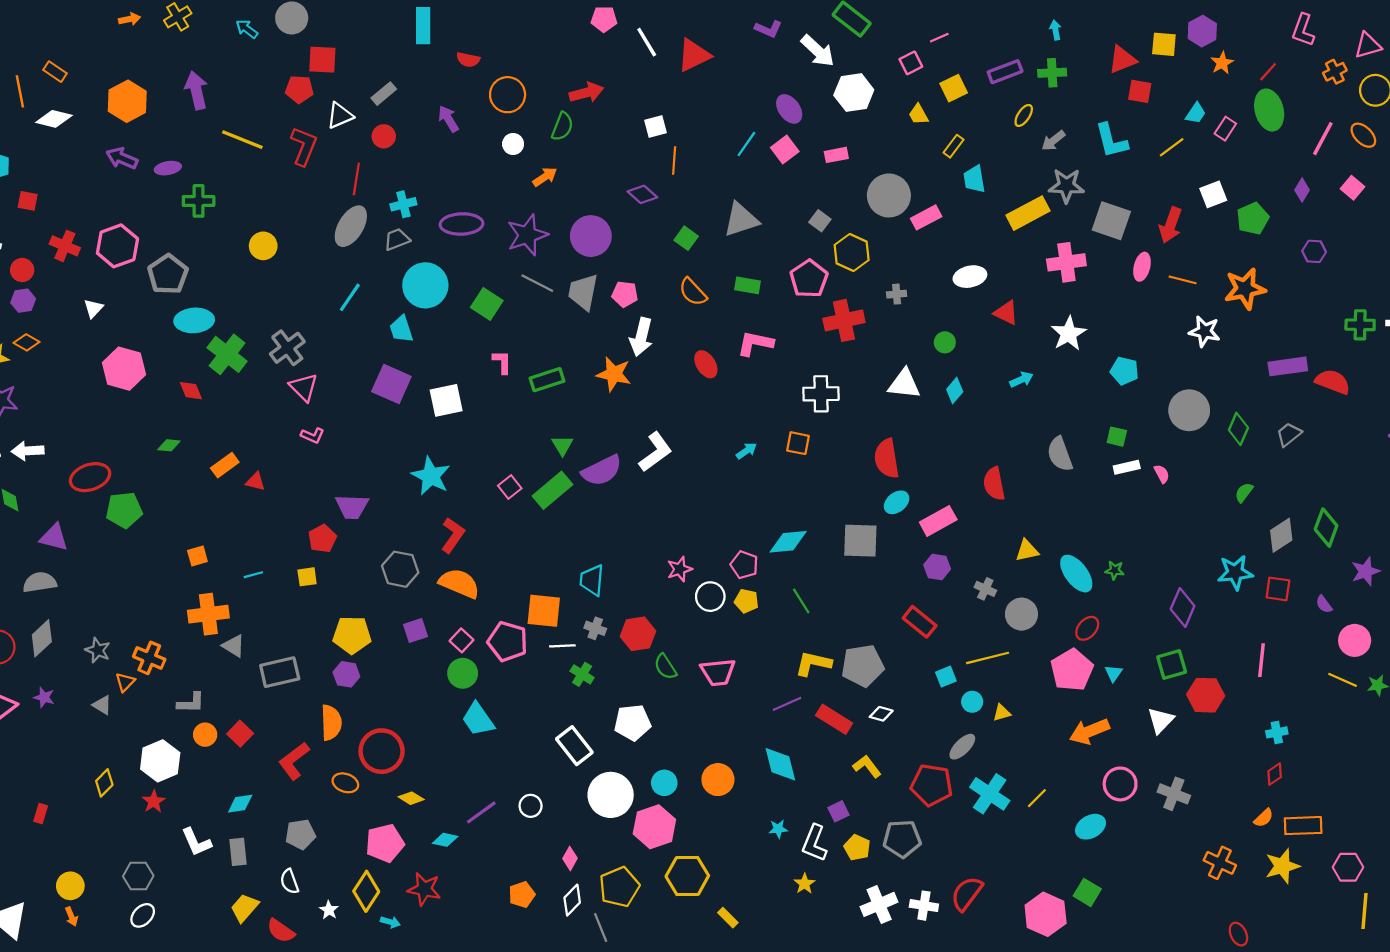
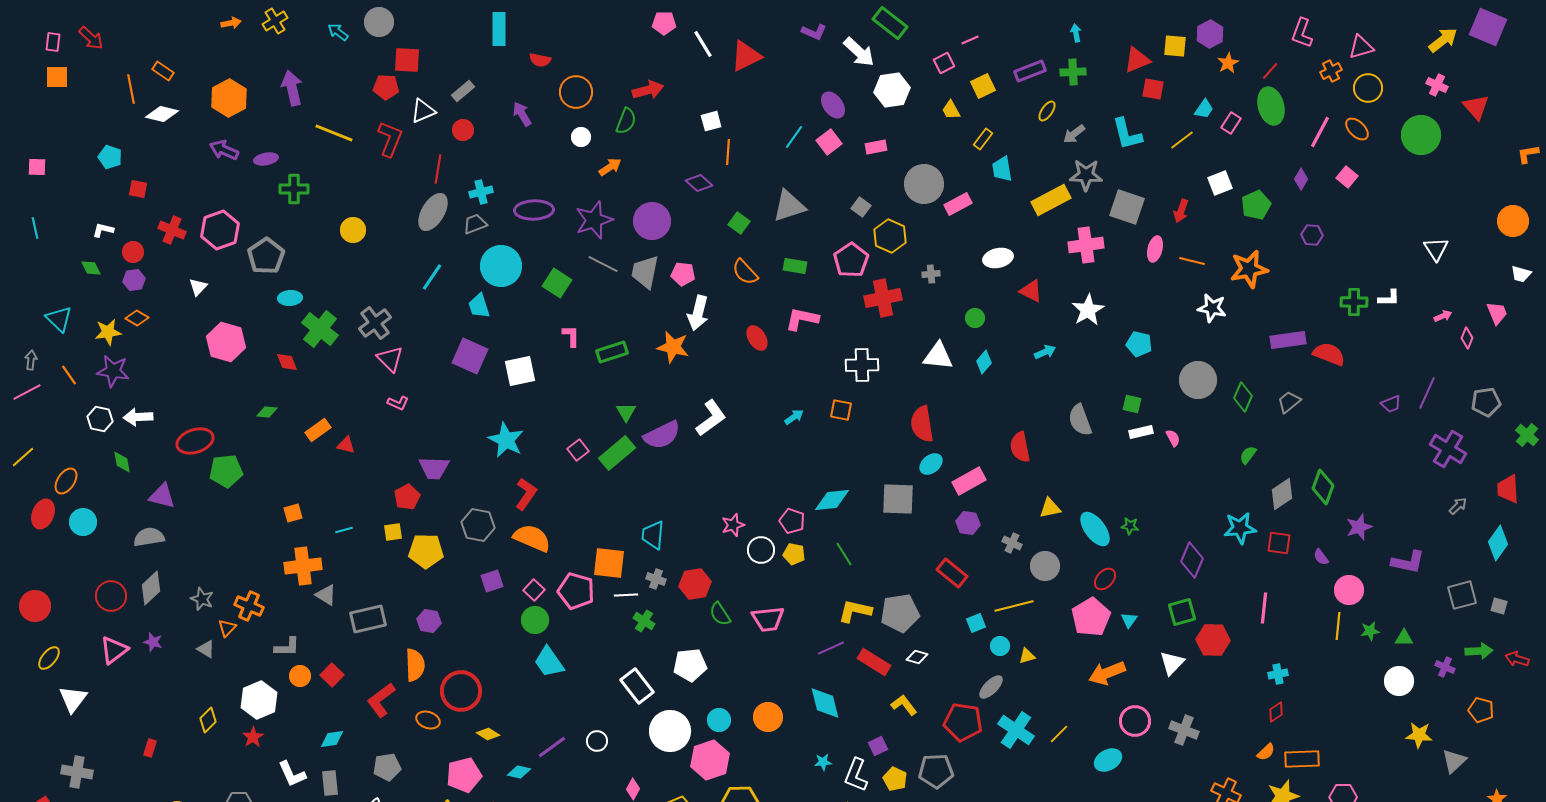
red arrow: (1171, 225) -> (1181, 211), size x0.7
cyan ellipse: (194, 320) -> (290, 298), size x0.7
yellow pentagon: (352, 635) -> (426, 551), moved
yellow line: (1343, 680) -> (1338, 626), turned 72

